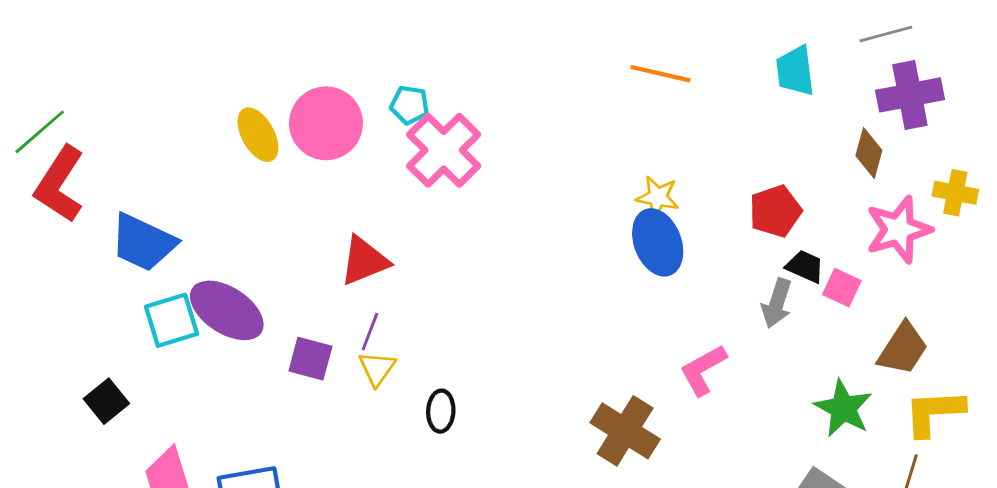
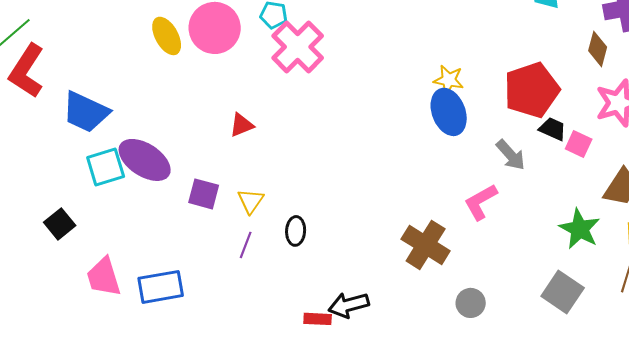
red pentagon: (775, 211) -> (532, 90), size x1.5
red triangle: (364, 261) -> (242, 125), size x0.7
gray arrow: (777, 303) -> (511, 155), moved, turned -60
purple line: (370, 332) -> (246, 245), moved

